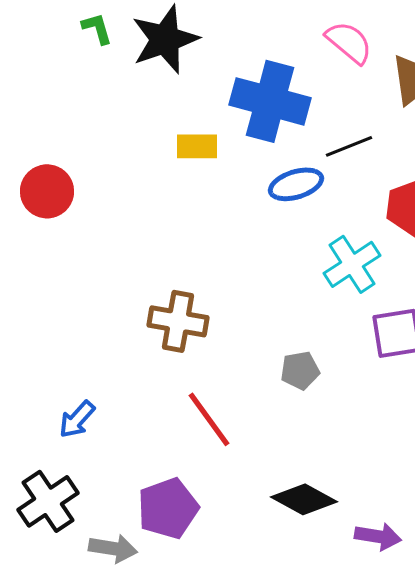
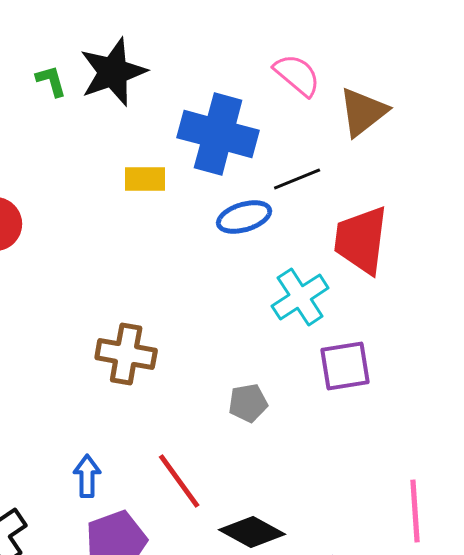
green L-shape: (97, 28) -> (51, 81), moved
blue arrow: (77, 419) -> (87, 476), moved, turned 138
red line: (209, 419) -> (179, 481), moved

